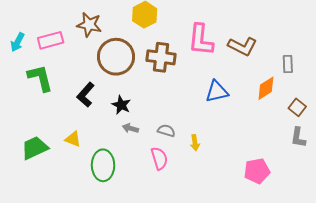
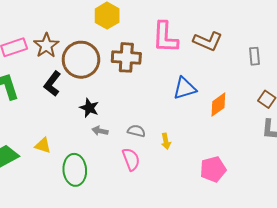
brown star: (89, 25) -> (46, 45), moved, turned 30
orange diamond: (266, 88) -> (218, 105), moved
black L-shape: (86, 95) -> (52, 84), moved
pink pentagon: (257, 171) -> (213, 169), moved

